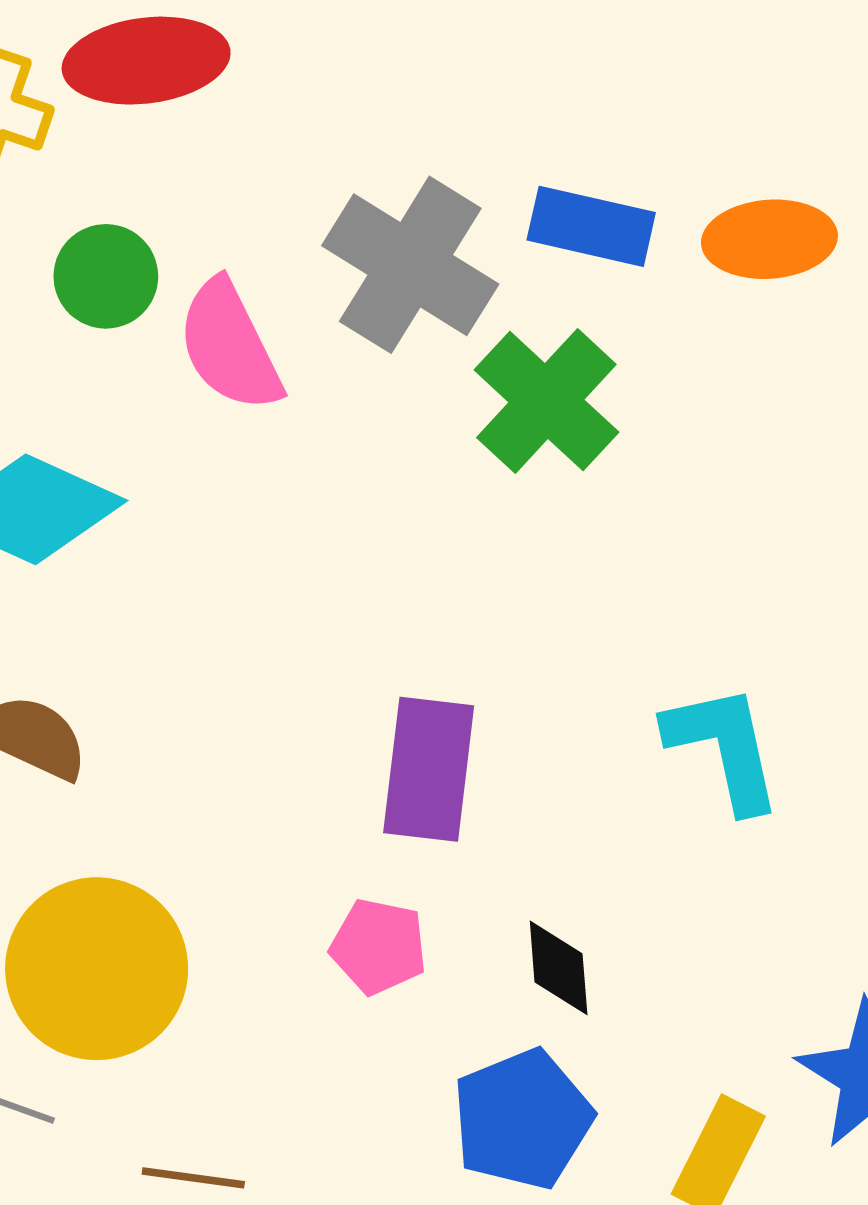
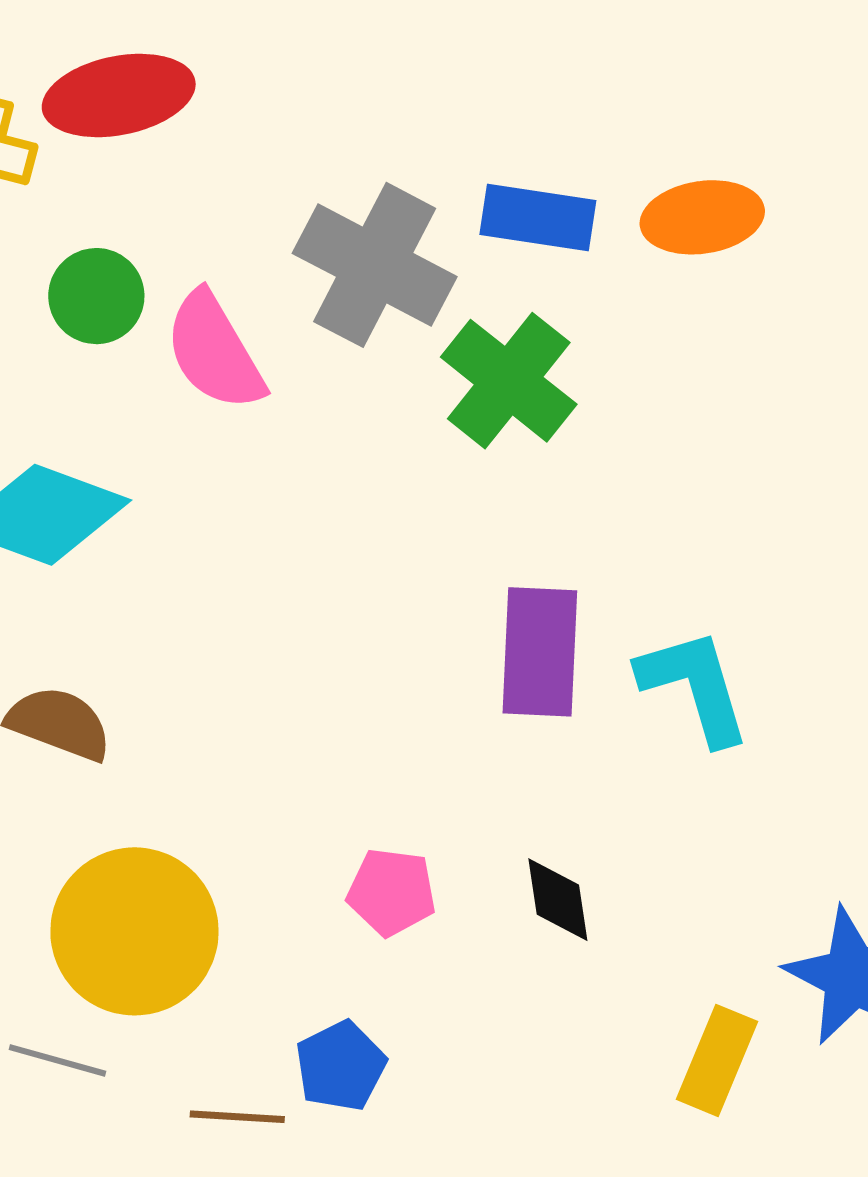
purple rectangle: (429, 769) -> (540, 652), moved
blue pentagon: (522, 1119) -> (341, 1066), moved, size x0.7

